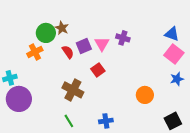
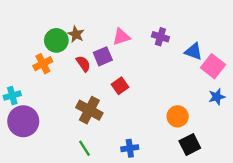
blue triangle: (172, 34) -> (193, 51), moved
purple cross: (123, 38) -> (160, 37), moved
pink triangle: (102, 44) -> (121, 37), moved, turned 42
black square: (173, 121) -> (190, 145), moved

